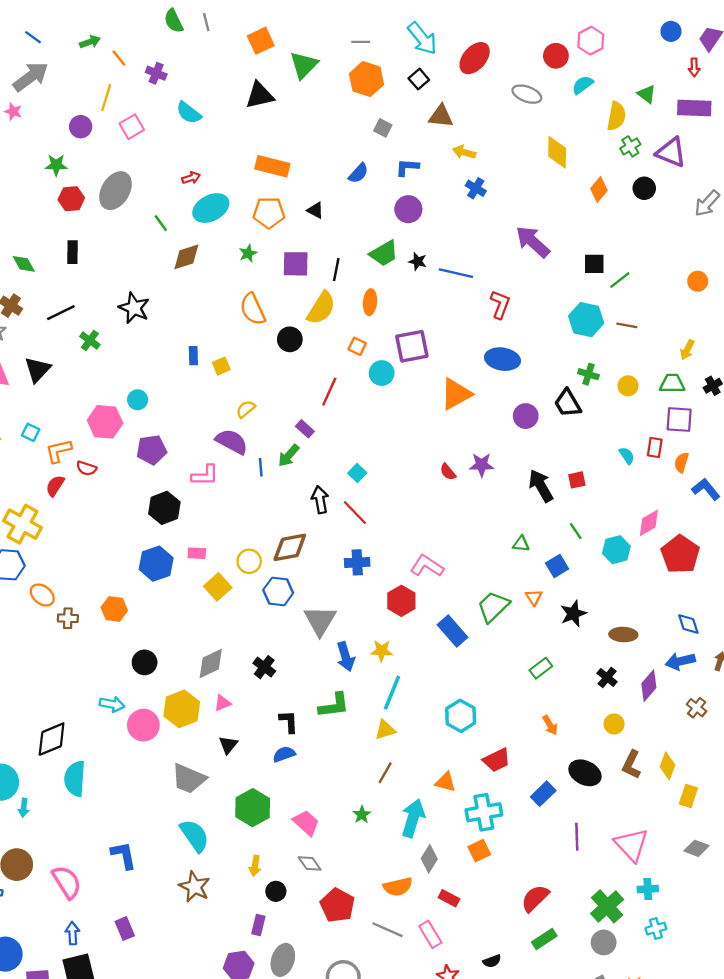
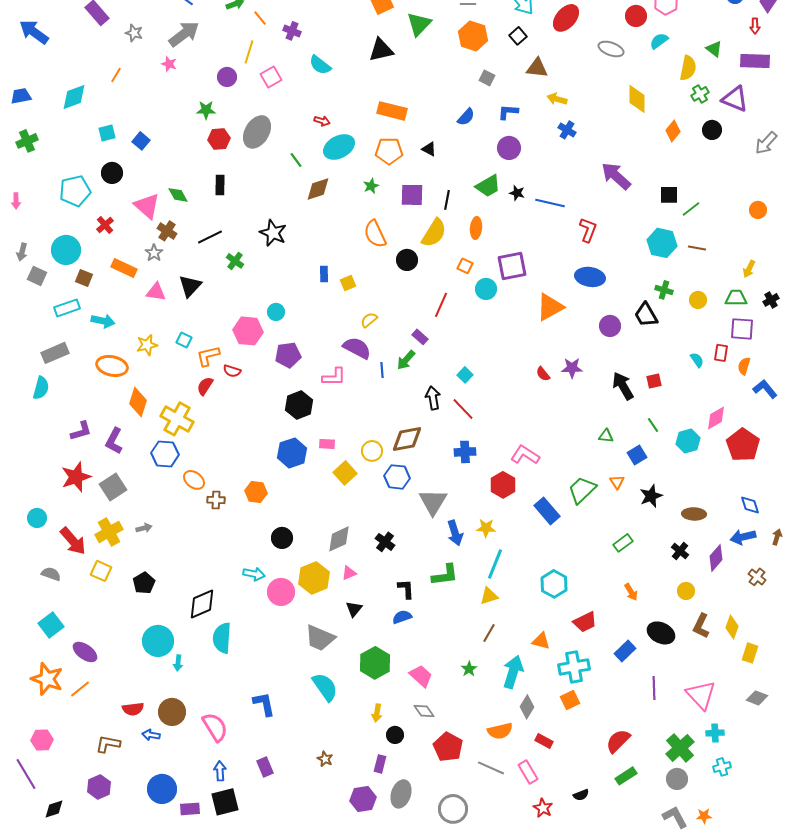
red arrow: (191, 178) -> (322, 121), turned 35
brown star: (195, 887) -> (325, 759), moved, size x0.6

